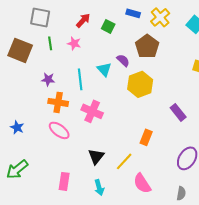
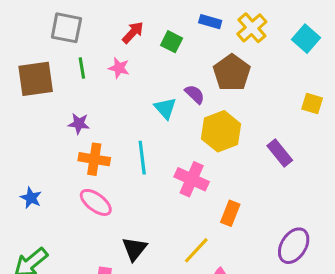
brown square: (20, 50) -> (36, 79), turned -30
cyan line: (80, 79) -> (142, 158), moved
pink cross: (92, 111) -> (192, 179), moved
purple rectangle: (178, 112) -> (280, 153), moved
black triangle: (96, 156) -> (134, 249), moved

